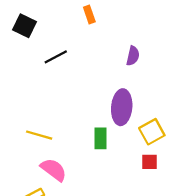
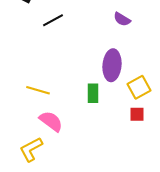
purple semicircle: (133, 56) -> (122, 19), turned 108

